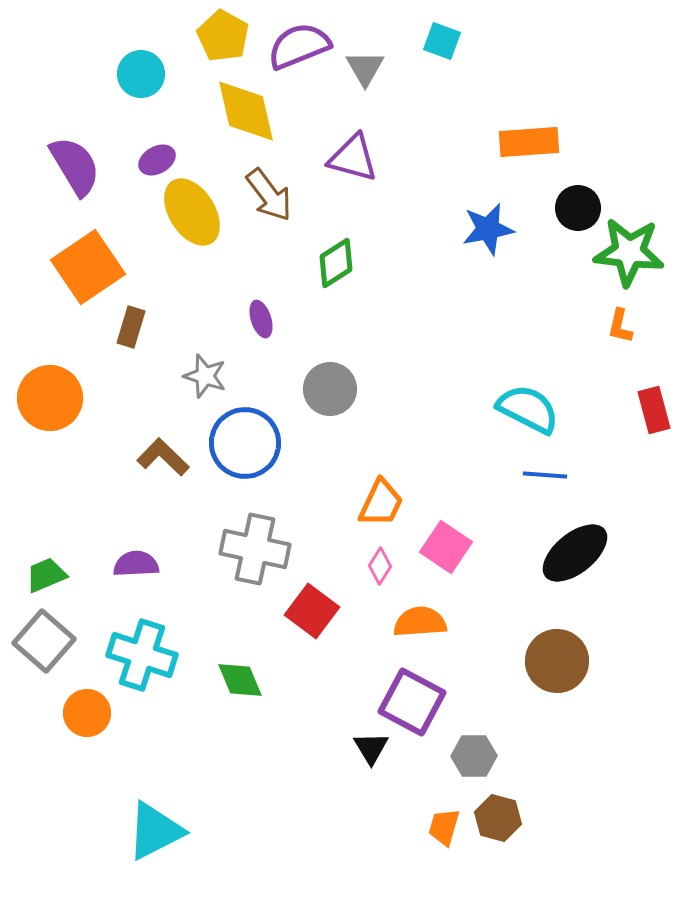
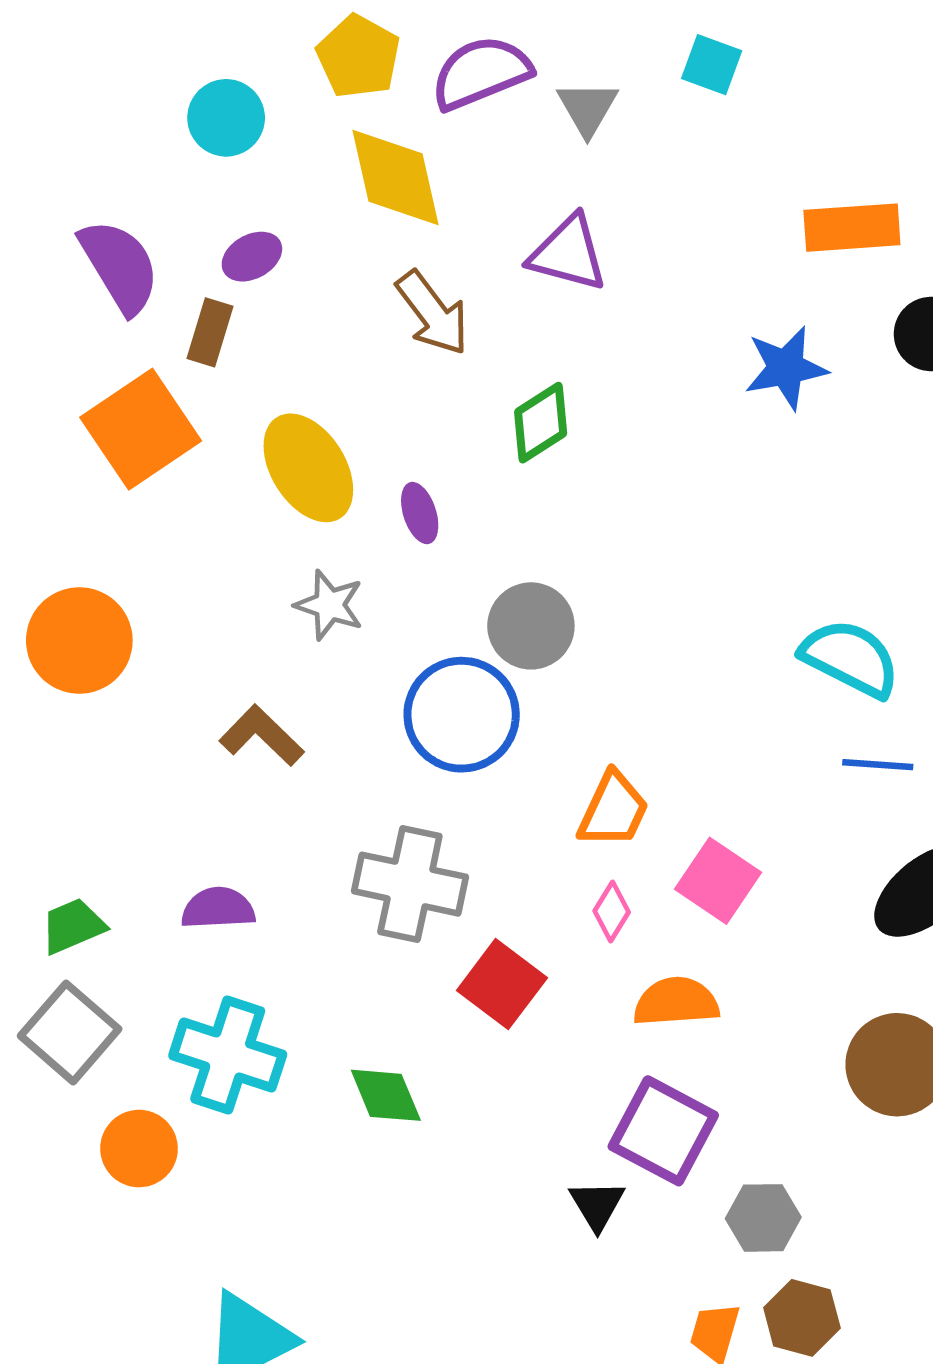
yellow ellipse: (192, 212) -> (308, 468), moved
brown rectangle: (131, 327) -> (210, 332), moved
blue circle: (245, 443) -> (462, 715), moved

